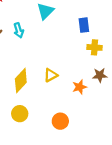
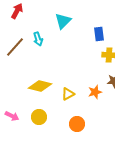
yellow triangle: (51, 75) -> (68, 94), moved
yellow diamond: (21, 81) -> (40, 86), turned 60

